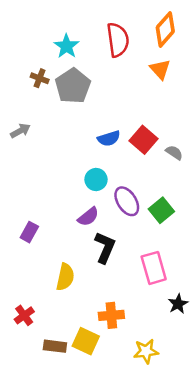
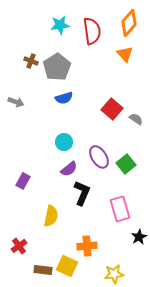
cyan star: (67, 46) -> (60, 25), moved, turned 30
gray arrow: (20, 131) -> (16, 102), turned 49
blue semicircle: (109, 138) -> (64, 98), moved
cyan circle: (96, 179) -> (64, 142), moved

